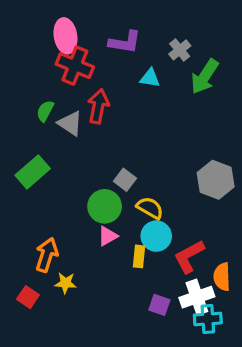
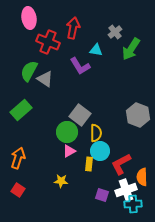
pink ellipse: (65, 36) -> (29, 18), moved
purple L-shape: (125, 42) -> (80, 66), moved, turned 50
red arrow: (98, 106) -> (73, 28), moved
green semicircle: (45, 111) -> (29, 71), size x1.5
gray square: (125, 180) -> (80, 115), size x1.5
yellow semicircle: (150, 208) -> (96, 133), turned 60
orange arrow: (47, 255) -> (18, 158), moved
yellow star: (65, 283) -> (61, 181), moved

